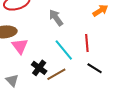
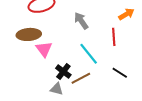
red line: (87, 43) -> (114, 37), moved
gray triangle: (12, 80) -> (57, 89), moved, turned -32

